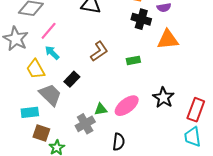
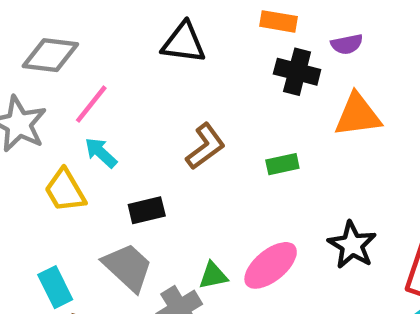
black rectangle: (72, 79) -> (147, 210), turned 35
gray trapezoid: (50, 95) -> (128, 267), moved
cyan rectangle: (30, 112) -> (55, 287), turned 72

